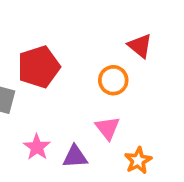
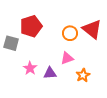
red triangle: (140, 46) -> (92, 29), moved, size x1.5
pink triangle: (108, 128) -> (67, 58), turned 48

